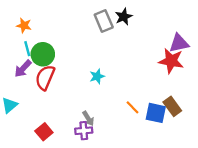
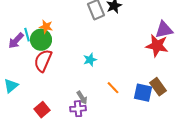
orange star: (24, 25) -> (46, 27), moved
purple arrow: (23, 69) -> (16, 41), moved
orange line: (132, 107) -> (113, 88), moved

